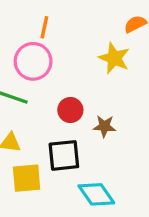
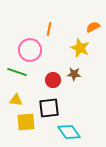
orange line: (44, 27) -> (49, 29), moved
brown star: (104, 126) -> (74, 74), moved

